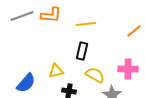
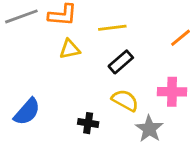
black rectangle: (82, 51) -> (121, 62), moved, turned 36
yellow triangle: (56, 71) -> (70, 49), moved

